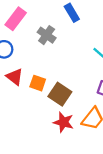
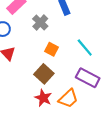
orange square: (38, 83) -> (52, 49), moved

